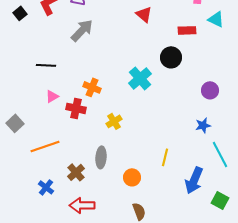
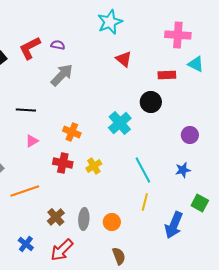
red cross: (76, 108) -> (63, 163), moved
cyan line: (220, 154) -> (143, 170), moved
gray ellipse: (101, 157) -> (84, 219), moved
blue cross: (46, 187) -> (26, 244), moved
green square: (220, 200) -> (200, 203), moved
red arrow: (82, 205) -> (62, 250), turned -45

